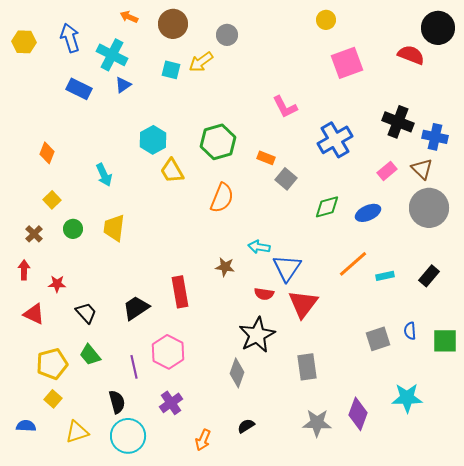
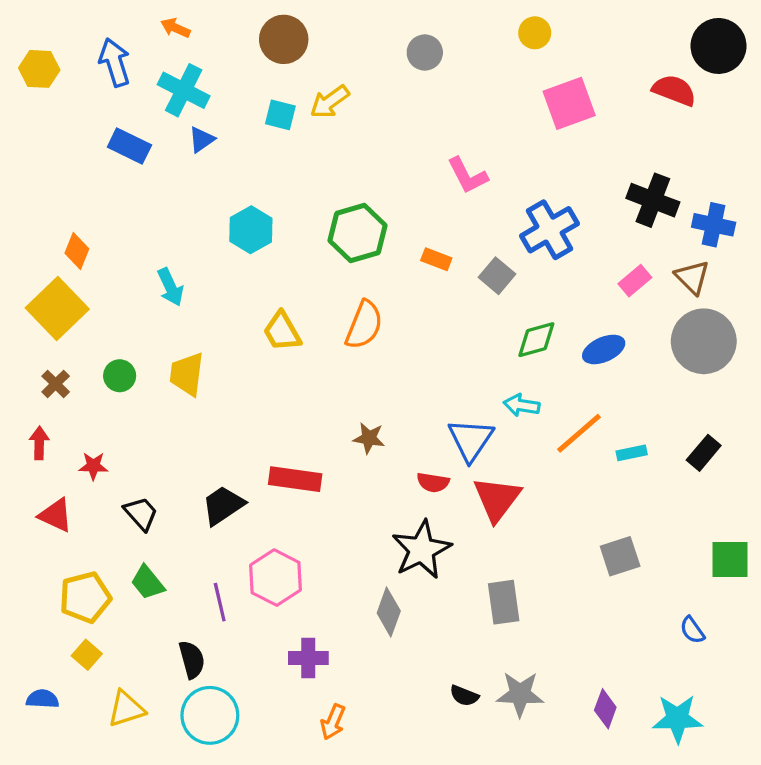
orange arrow: (129, 17) -> (175, 28), moved
gray circle: (227, 35) -> (425, 53), moved
yellow trapezoid: (172, 171) -> (282, 331), moved
gray square: (286, 179) -> (497, 276), moved
yellow square: (52, 200) -> (57, 308), moved, size x2.0
cyan arrow: (259, 247) -> (522, 405), moved
red rectangle: (180, 292) -> (295, 479), turned -72
blue semicircle: (410, 331) -> (692, 630), moved, turned -30
cyan star: (407, 398) -> (677, 719), moved
purple cross: (171, 403) -> (308, 658), moved, turned 35
purple diamond: (358, 414) -> (605, 709), moved, size x0.7
black semicircle: (246, 426) -> (464, 696), moved, turned -126

